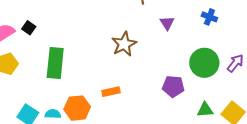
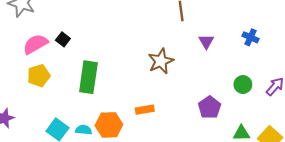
green circle: (204, 63) -> (243, 85), size x0.6
purple pentagon: (173, 86) -> (210, 107), turned 30

